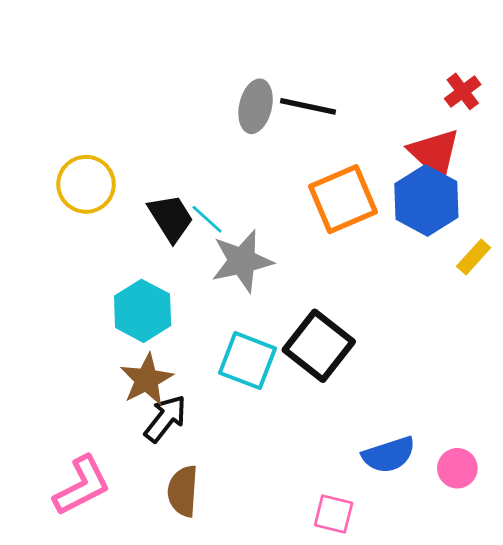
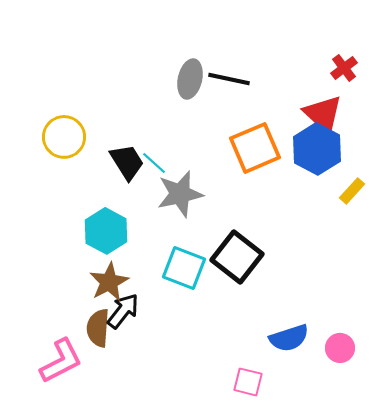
brown semicircle: (183, 491) -> (98, 328), moved

